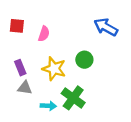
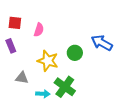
blue arrow: (106, 27) -> (102, 43), moved
purple rectangle: (20, 68) -> (11, 46), moved

